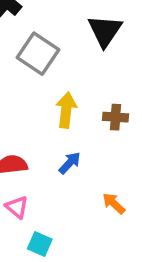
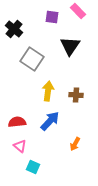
blue arrow: (70, 163) -> (50, 121), size x1.5
orange arrow: (114, 203) -> (75, 144), turned -104

